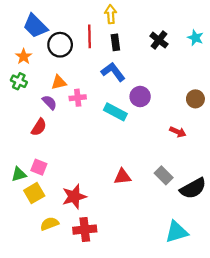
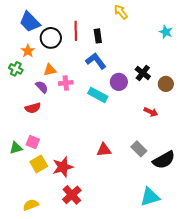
yellow arrow: (111, 14) -> (121, 12), moved, turned -35
black cross: (159, 40) -> (143, 73), moved
orange star: (24, 57) -> (28, 51), moved
red semicircle: (39, 127) -> (33, 108), turned 42
yellow square: (34, 193) -> (39, 164), moved
yellow semicircle: (49, 224) -> (31, 205), moved
red cross: (85, 230) -> (72, 195), turned -36

